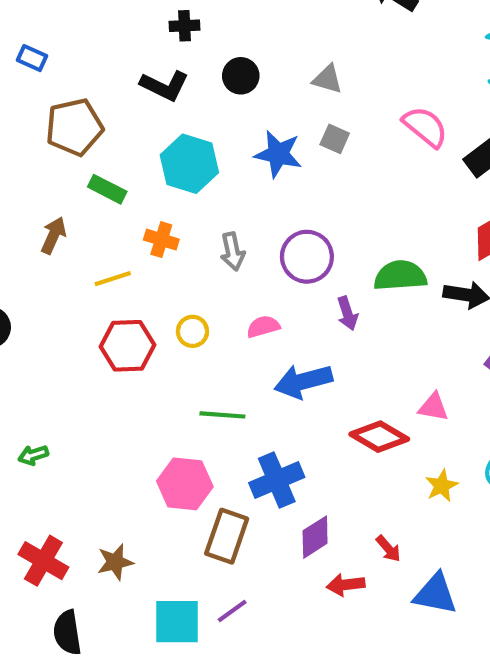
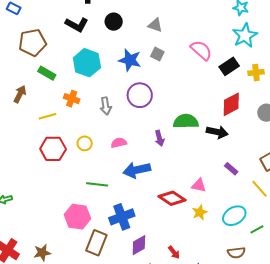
purple circle: (307, 257) -> (140, 95), moved
yellow star: (442, 486) -> (200, 212), moved

